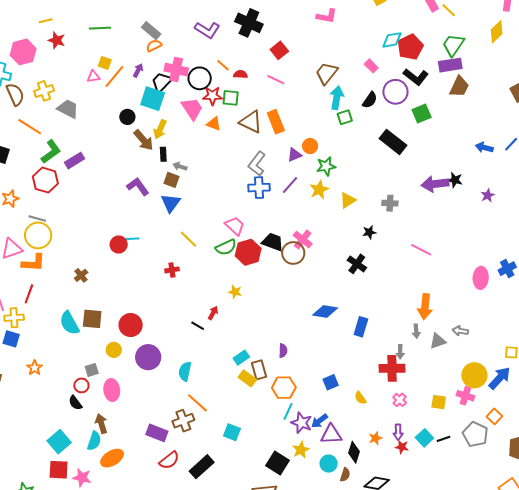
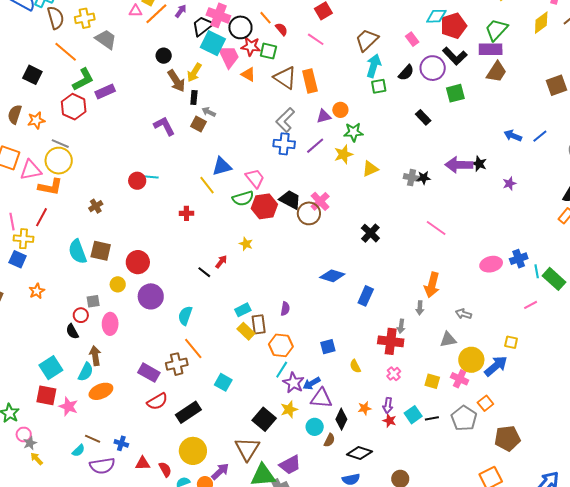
red semicircle: (240, 74) -> (282, 29), turned 40
cyan square: (153, 99) -> (213, 43), moved
black rectangle: (393, 142) -> (423, 117), size x0.6
blue triangle: (171, 203) -> (222, 166), moved, turned 30
black star: (369, 232) -> (424, 178), moved
pink ellipse: (481, 278) -> (491, 264), turned 65
gray triangle: (438, 341) -> (448, 340), moved

